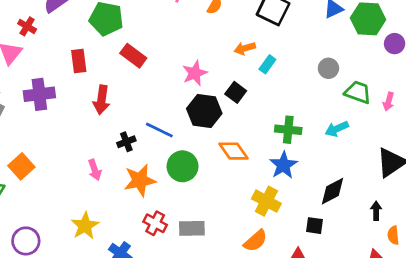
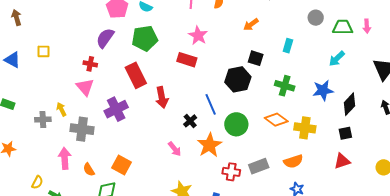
red rectangle: (133, 56) -> (187, 60), moved
red rectangle: (79, 61) -> (136, 75), size x1.4
cyan rectangle: (267, 64) -> (288, 46), moved
pink star: (195, 73) -> (198, 35), moved
blue line: (159, 130) -> (211, 104), turned 60
green cross: (288, 130) -> (285, 86), moved, turned 30
orange diamond: (234, 151) -> (276, 120), moved
blue star: (283, 165) -> (323, 90), moved, turned -30
orange semicircle: (255, 241) -> (293, 161), moved, turned 42

